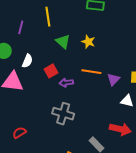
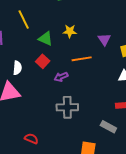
red square: (51, 71) -> (43, 61), moved
purple triangle: (113, 79) -> (104, 39), moved
red semicircle: (19, 133) -> (31, 139), turned 72

